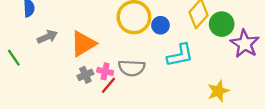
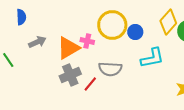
pink cross: (105, 71) -> (87, 41), moved
gray cross: (85, 75) -> (70, 75), size x1.5

